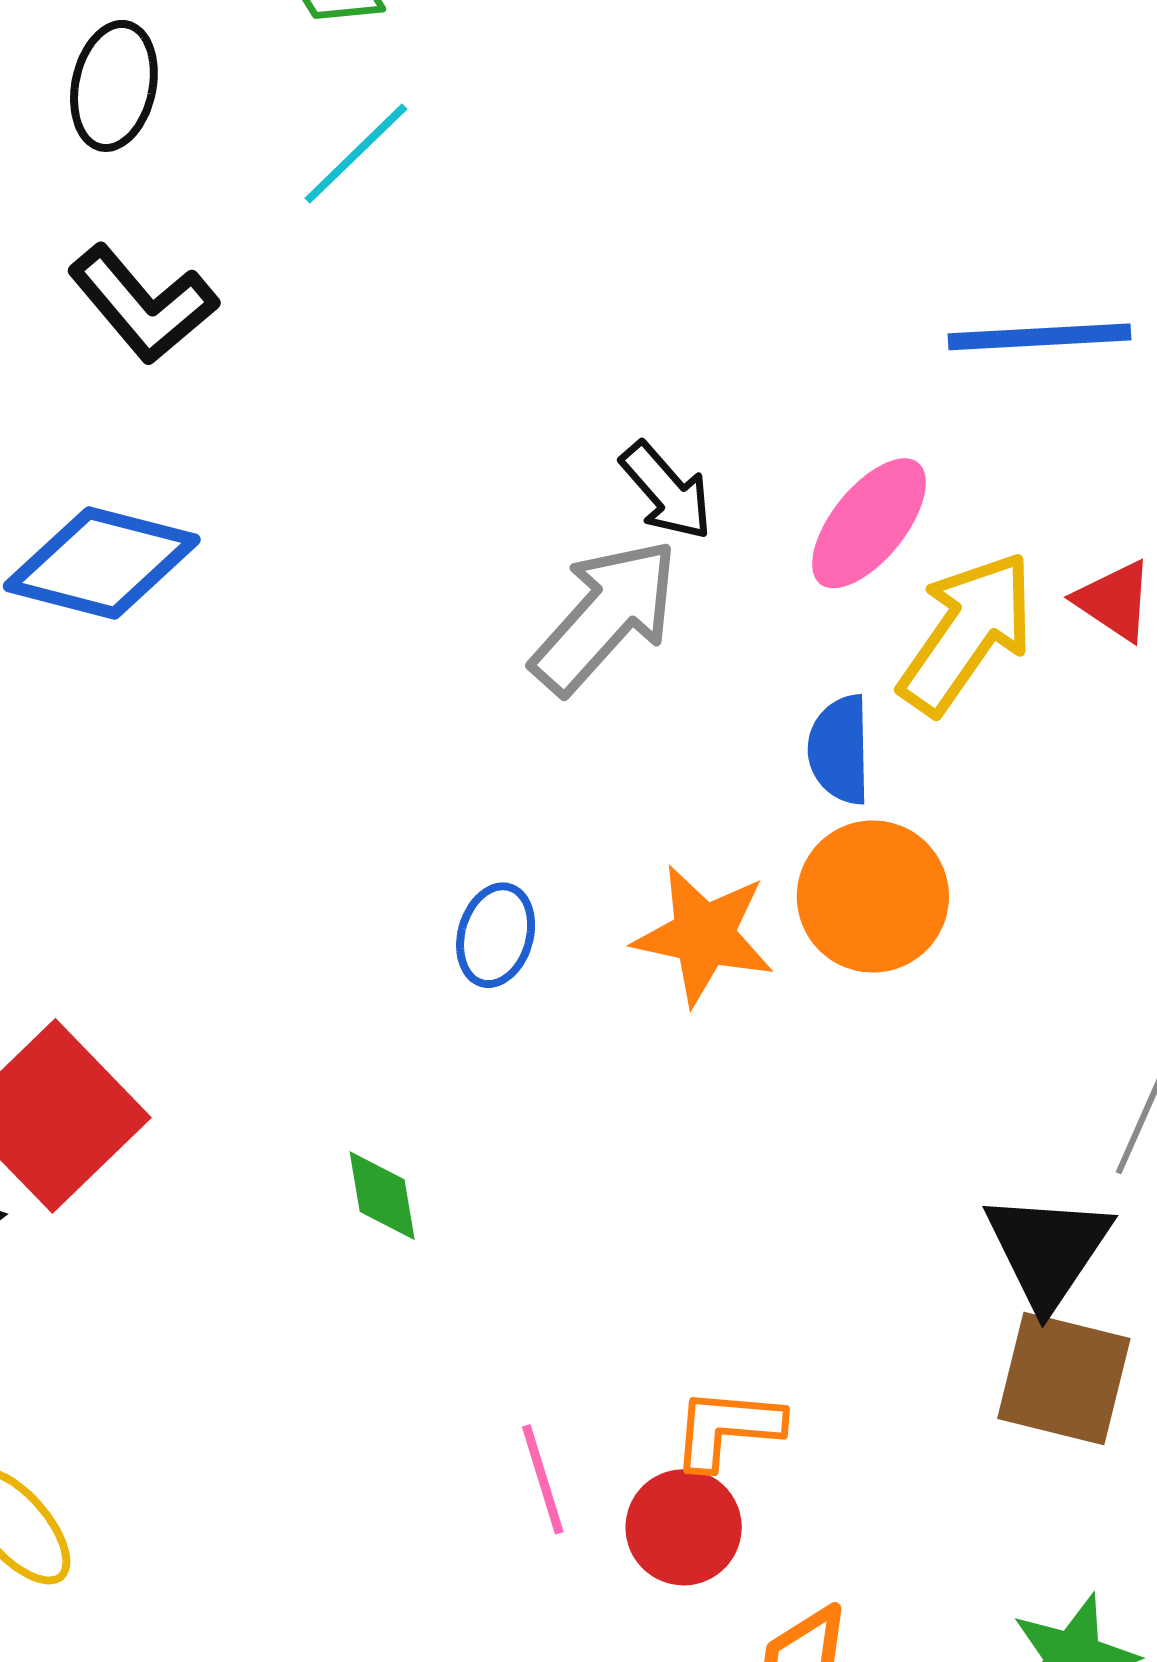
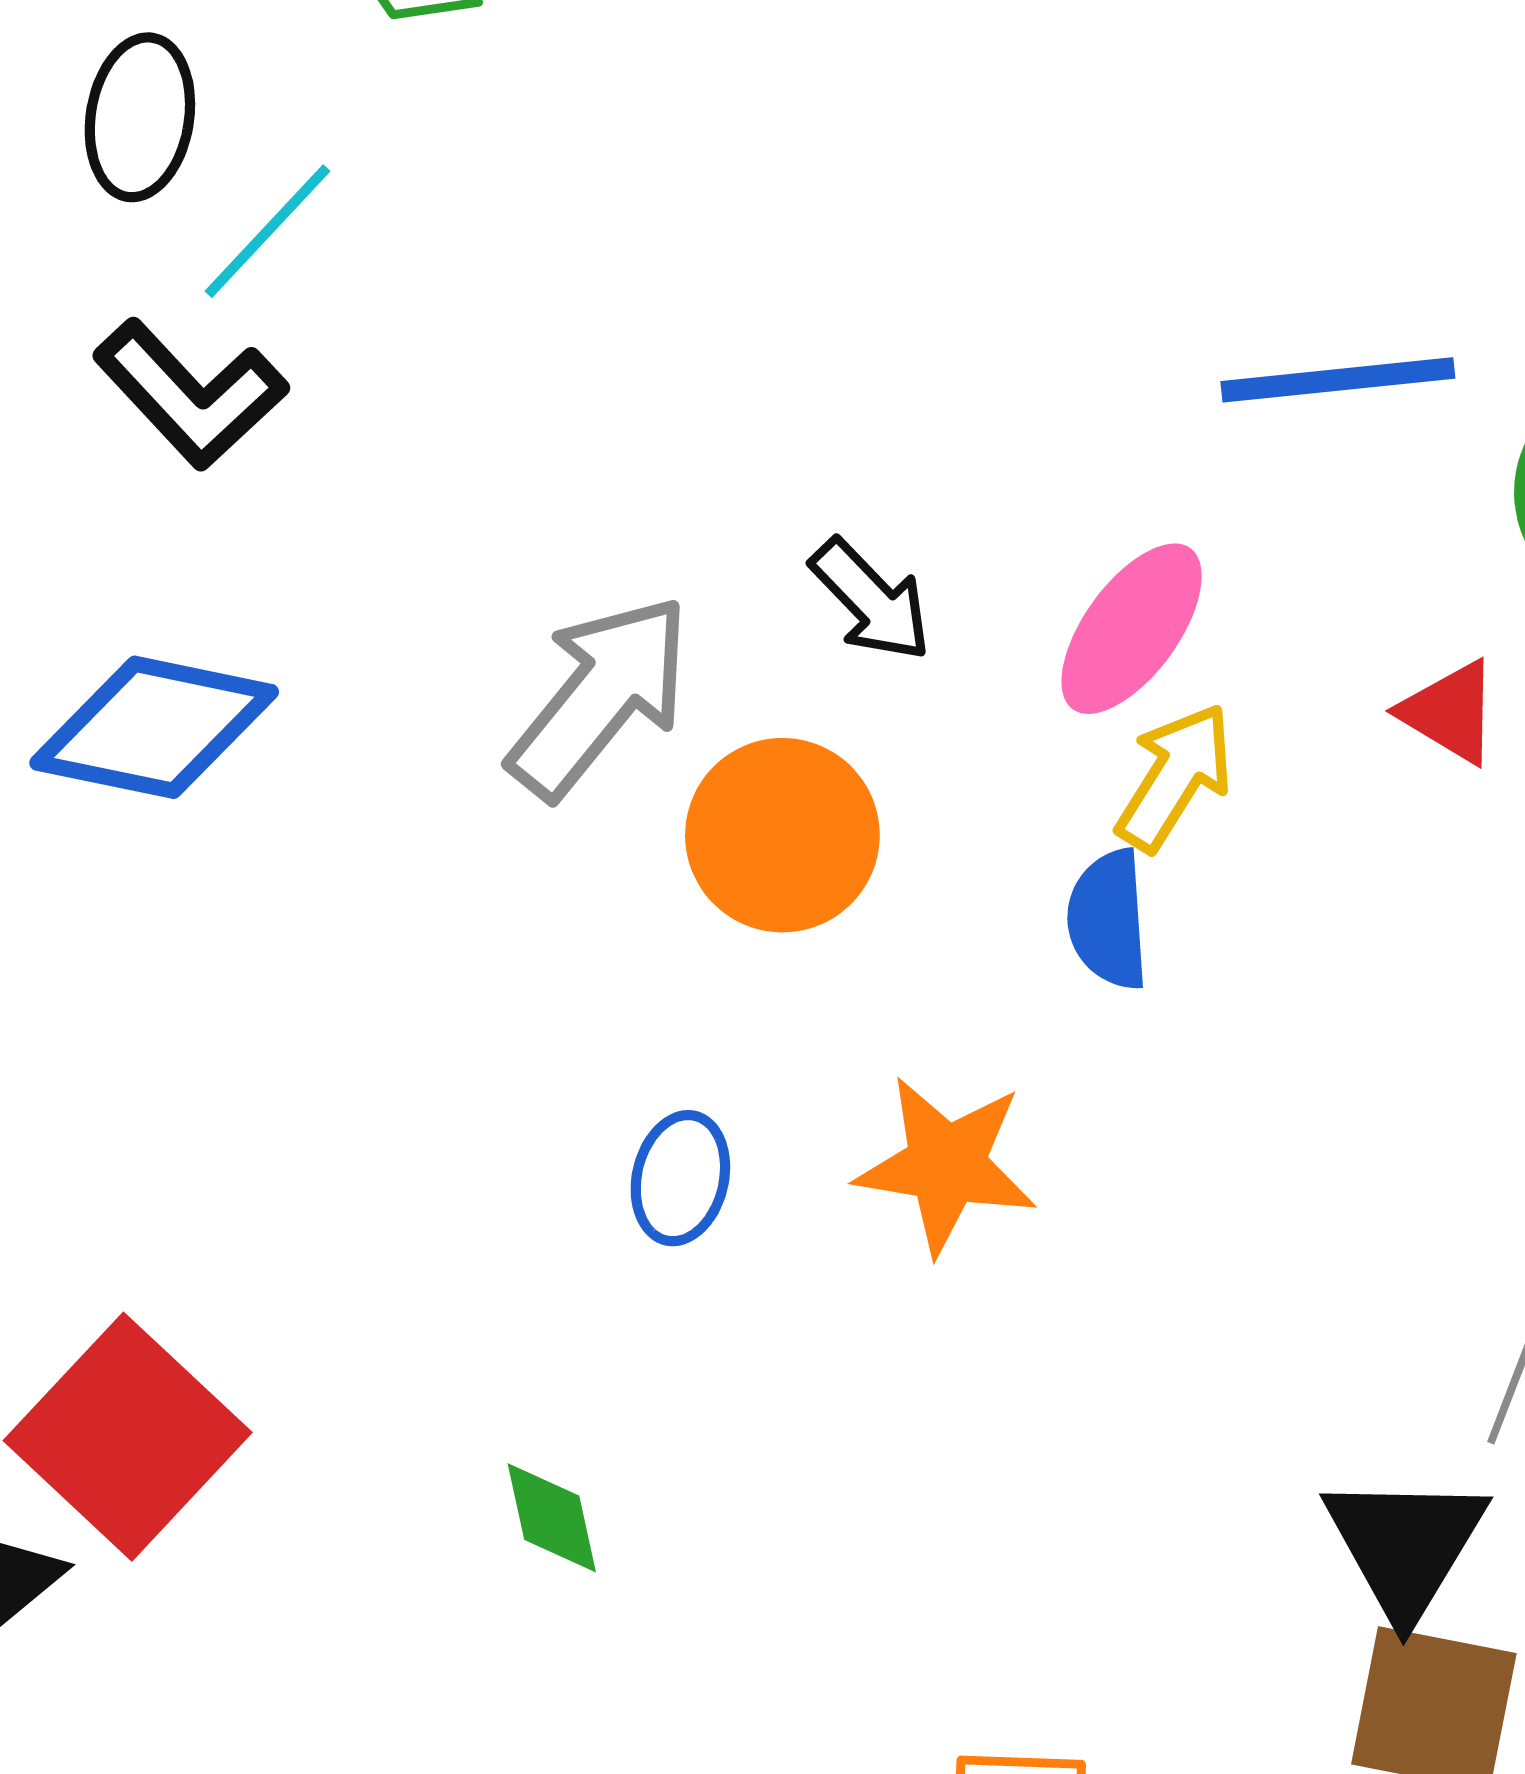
cyan line: (356, 154) -> (267, 231), moved
gray arrow: (605, 616) -> (600, 696), moved
yellow arrow: (967, 633) -> (1175, 777), moved, size x0.7
orange circle: (873, 896) -> (782, 835), moved

